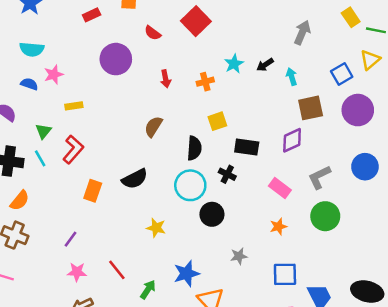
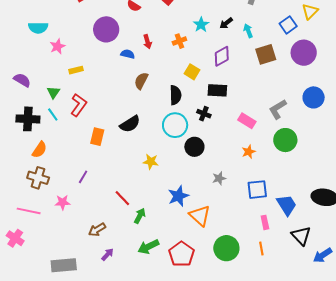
blue semicircle: (29, 84) -> (128, 54), moved
yellow square: (217, 121) -> (192, 72), turned -35
purple diamond: (292, 140) -> (222, 56), moved
pink star: (77, 272) -> (62, 202), moved
green arrow: (148, 290) -> (140, 216), moved

